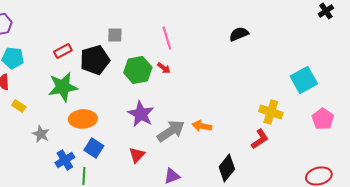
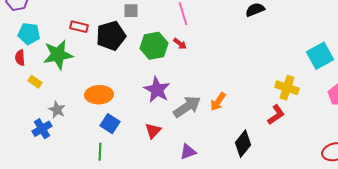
red rectangle: (63, 51) -> (79, 27), turned 42
green star: (63, 87) -> (58, 55), moved
orange arrow: (202, 126) -> (218, 102), turned -66
blue cross: (65, 160) -> (42, 129), moved

